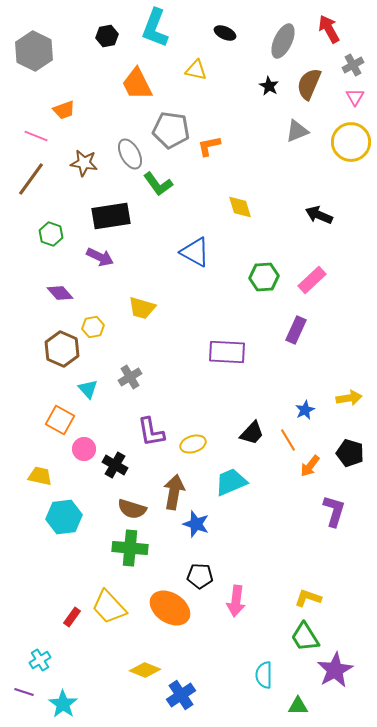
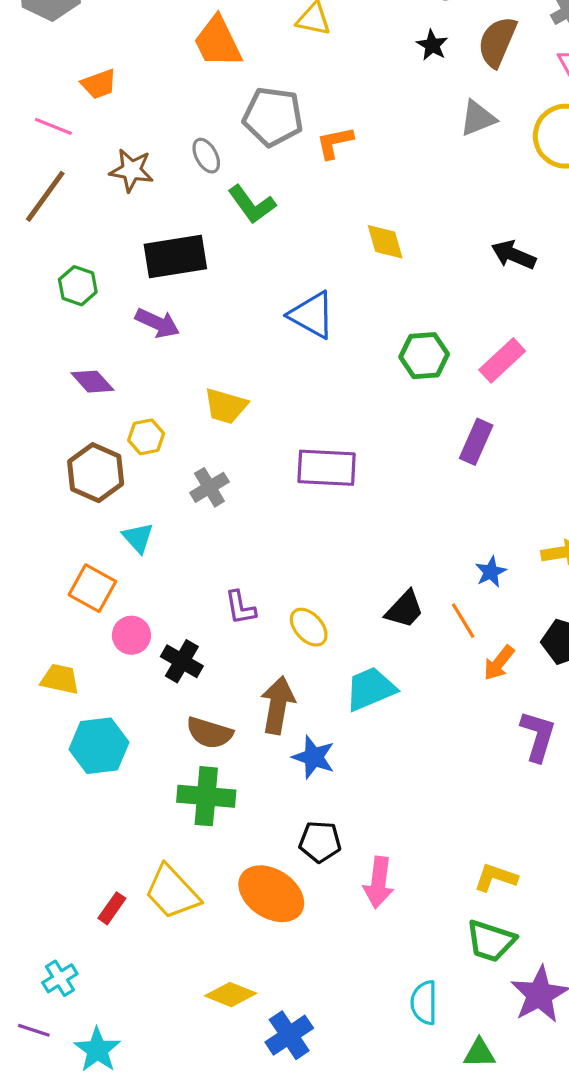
gray ellipse: (130, 154) -> (206, 156), size x0.7
purple rectangle: (227, 352) -> (327, 468), moved
gray cross: (130, 377) -> (209, 487), moved
purple L-shape: (151, 432) -> (240, 608), size x0.7
yellow ellipse: (193, 444) -> (309, 627), turned 65
green trapezoid: (305, 637) -> (491, 941), turned -40

